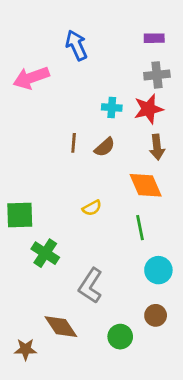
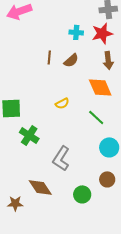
green line: (140, 228) -> (96, 117), turned -36

